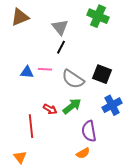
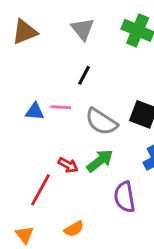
gray triangle: (60, 27) -> (83, 29), moved
red line: (31, 126) -> (41, 190), turned 35
orange semicircle: (83, 153) -> (74, 229), moved

